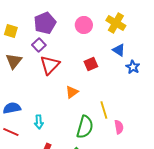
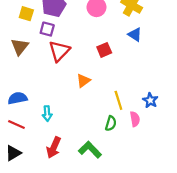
yellow square: (11, 31) -> (26, 14), moved
purple square: (39, 45) -> (47, 29), turned -32
blue star: (133, 67) -> (150, 100), moved
green semicircle: (85, 127) -> (111, 123), moved, size x0.6

